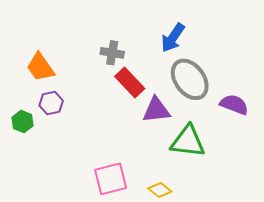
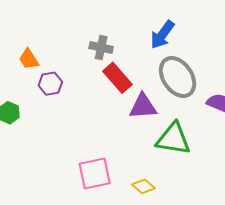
orange trapezoid: (40, 67) -> (29, 59), size x0.7
purple hexagon: (51, 103) -> (50, 84), moved

